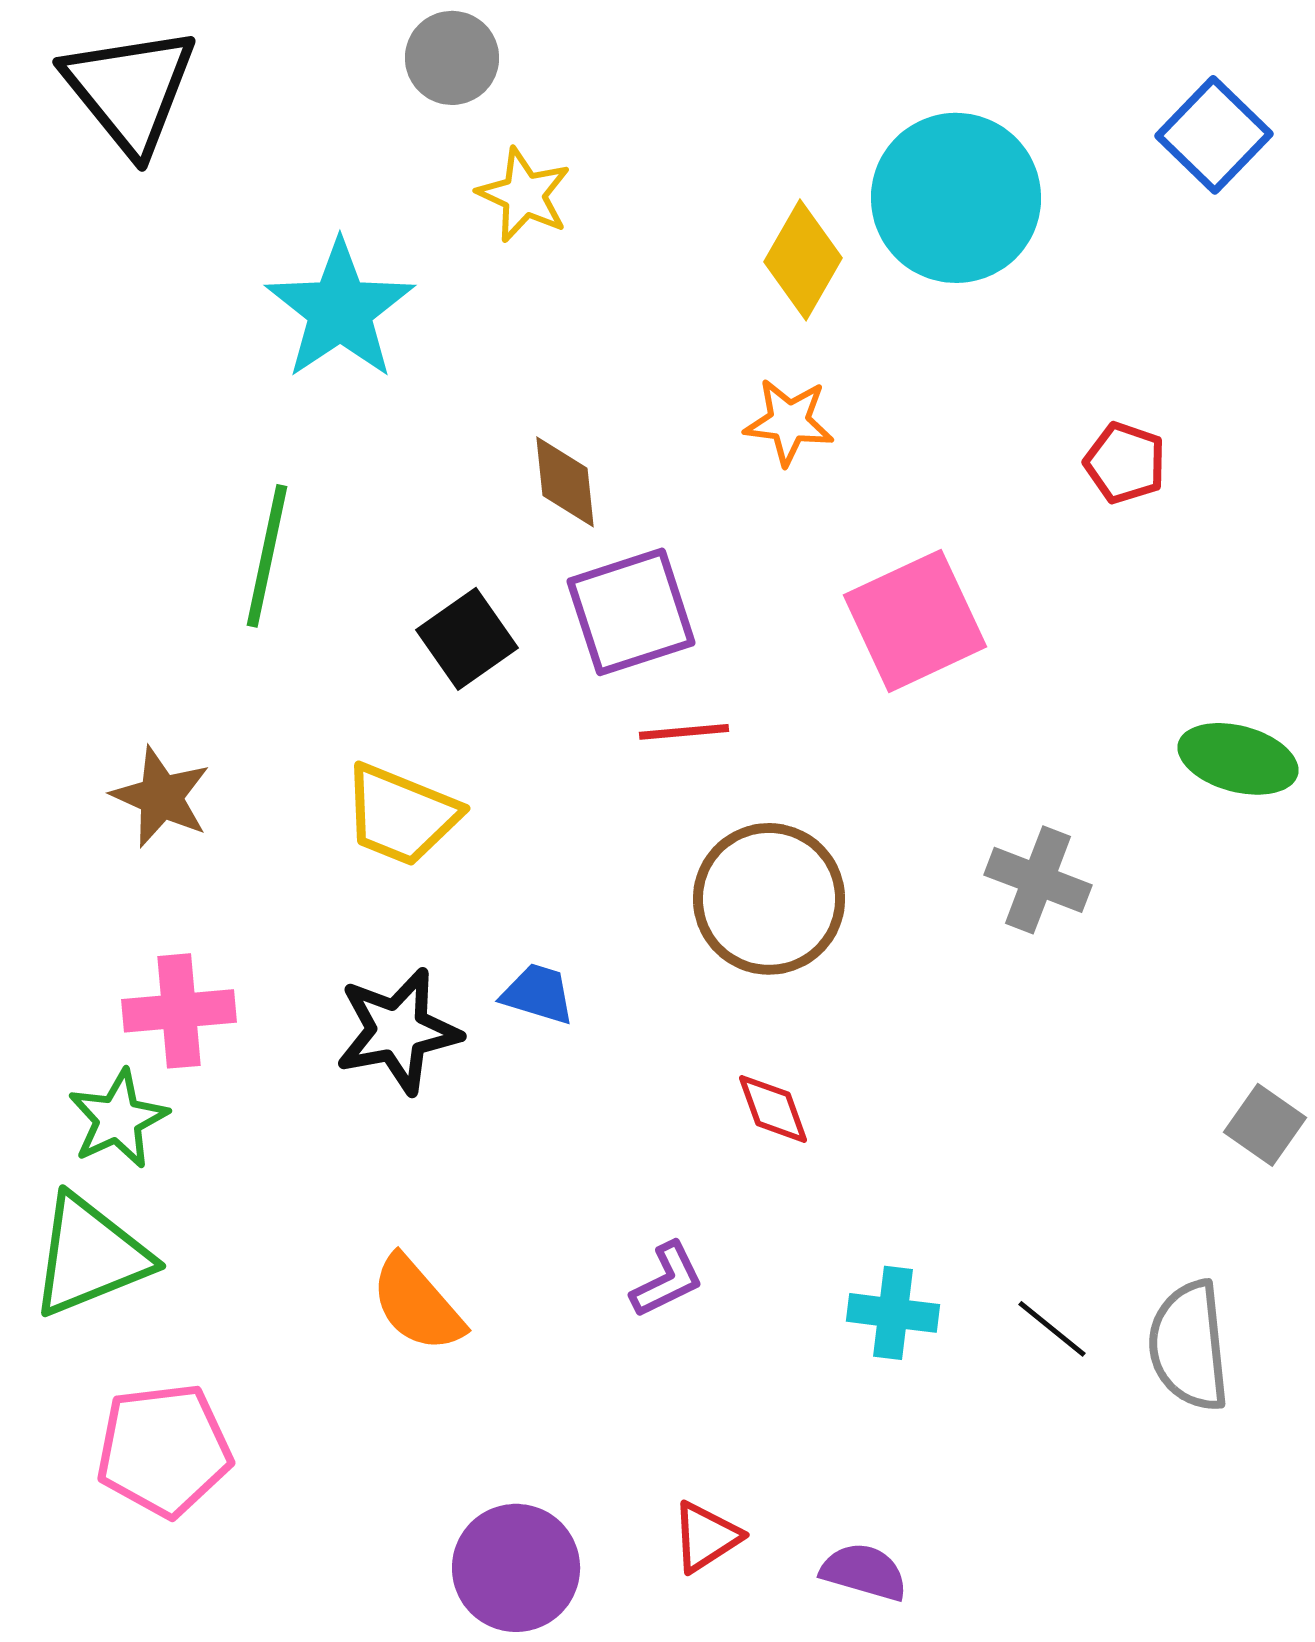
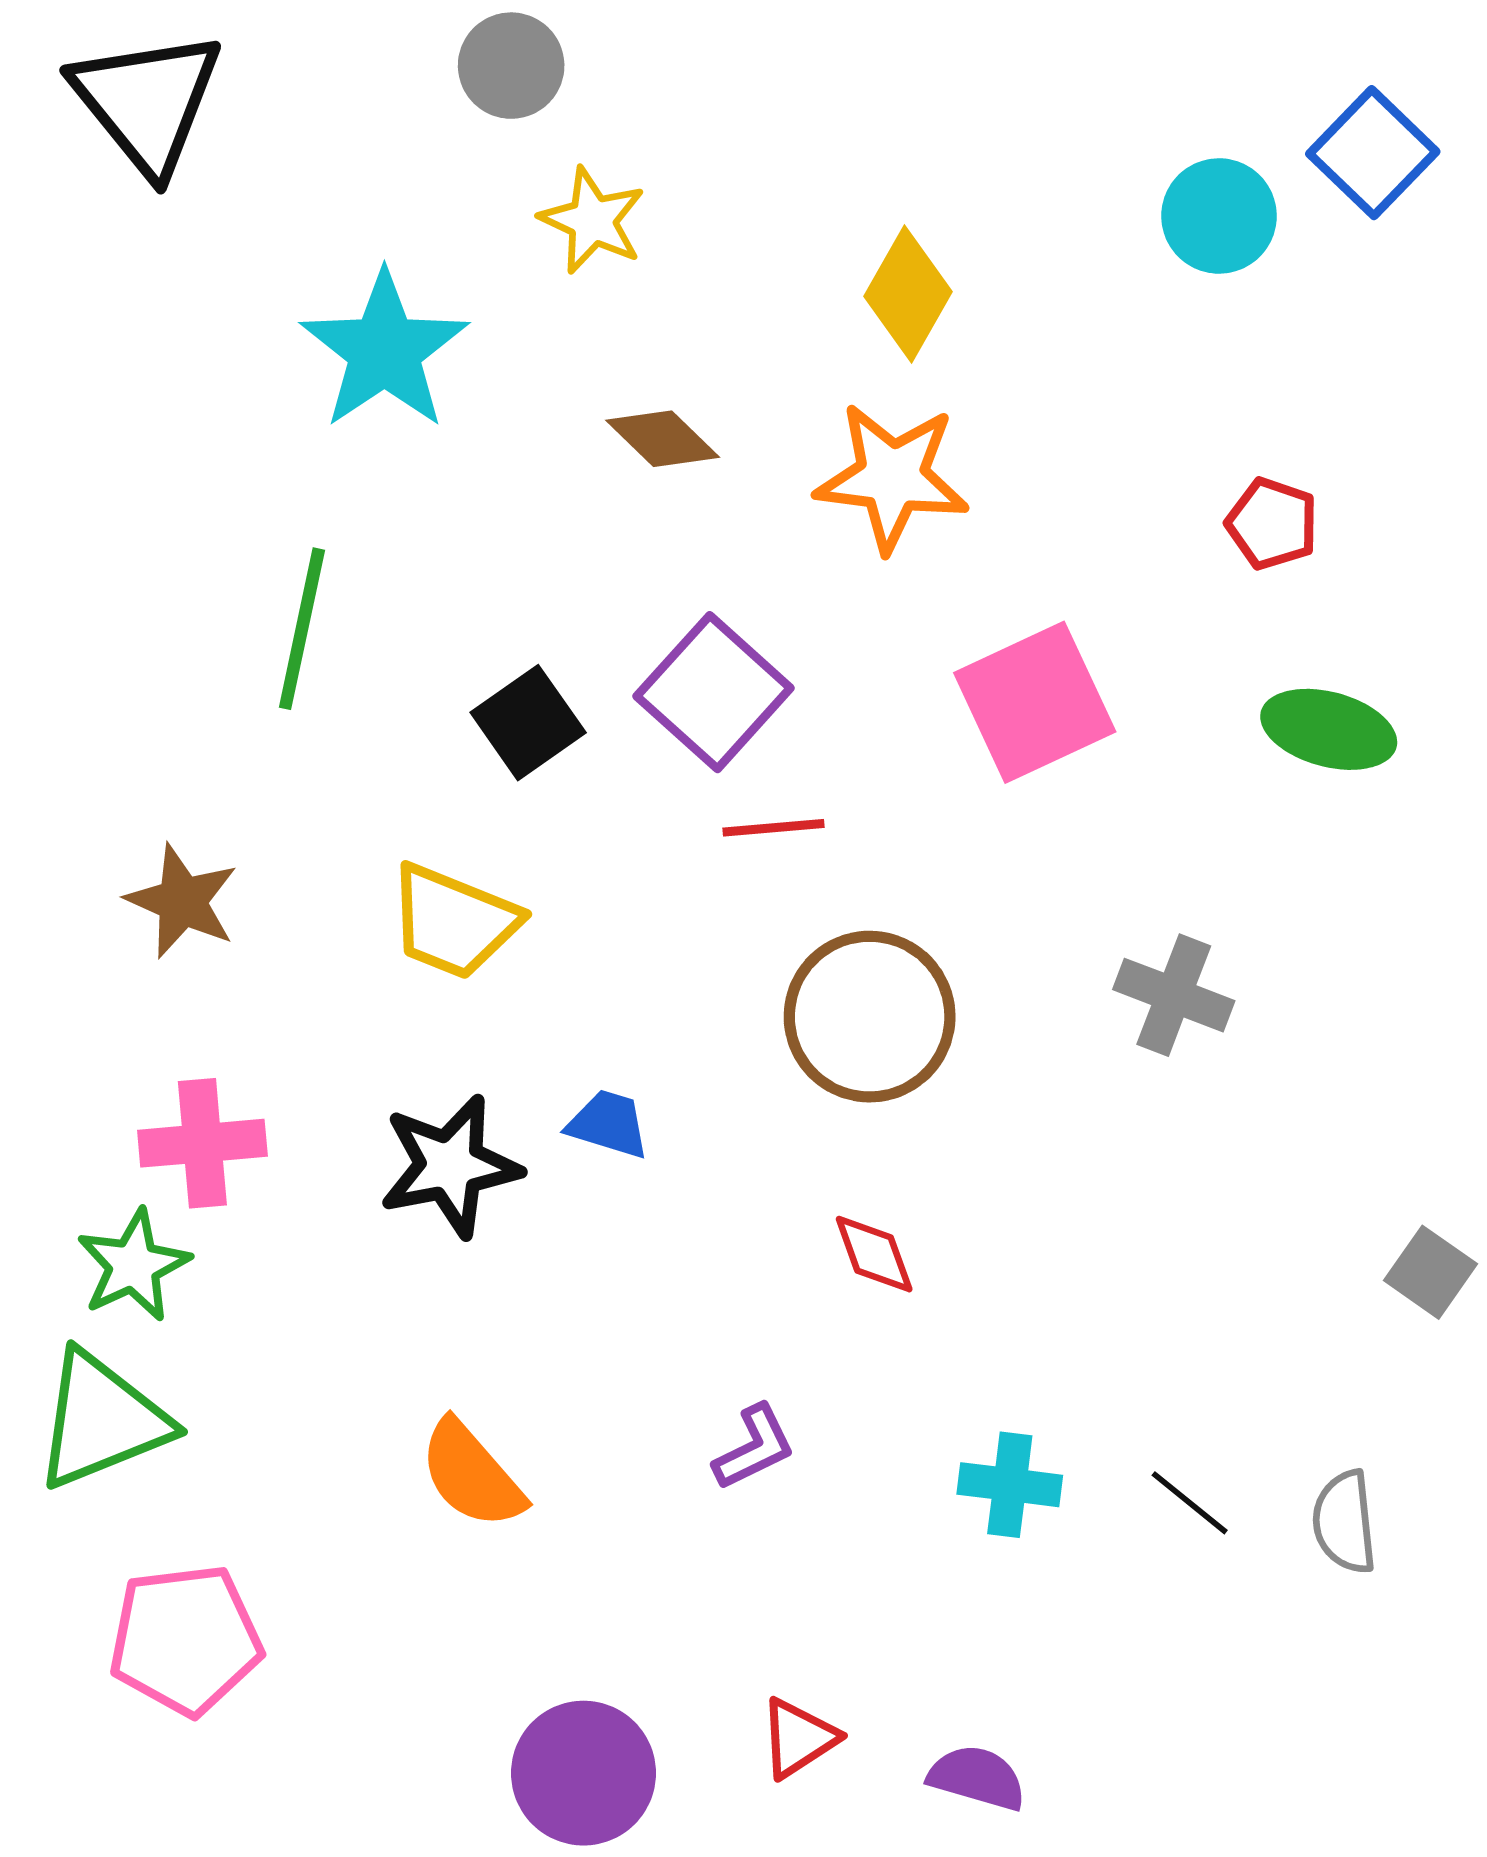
cyan circle: (956, 198) -> (1219, 216), moved, size x0.6
orange star: (789, 422) -> (892, 477), size x1.5
brown diamond: (565, 482) -> (663, 439), moved, turned -40
purple square: (631, 612) -> (714, 692), turned -30
green ellipse: (1238, 759) -> (1329, 729), moved
gray semicircle: (1189, 1346) -> (1345, 1522), size x0.7

